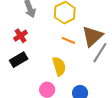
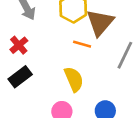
brown triangle: (92, 36) -> (100, 23), moved

